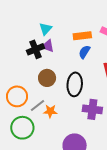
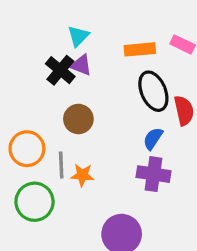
black cross: (35, 49) -> (60, 70), turned -30
blue semicircle: (84, 52) -> (153, 139), moved
black ellipse: (75, 84) -> (153, 91), moved, turned -30
gray line: (38, 106) -> (61, 165), turned -56

